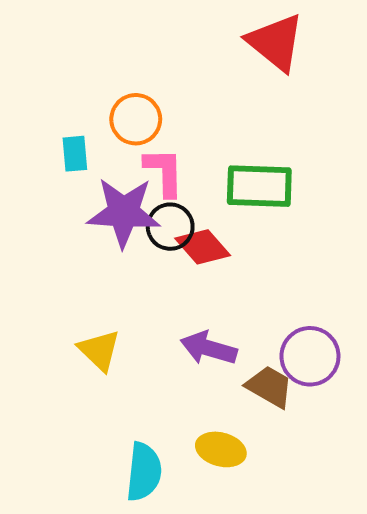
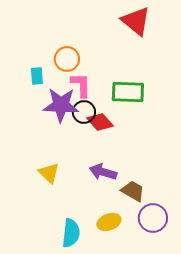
purple circle: (310, 356) -> (153, 218), moved
yellow ellipse: (221, 449) -> (109, 222), turned -35

